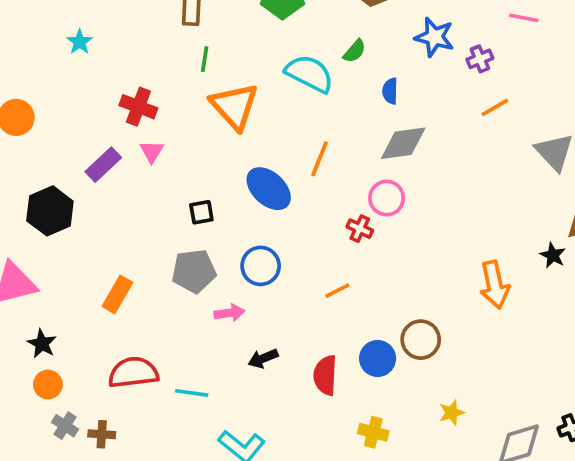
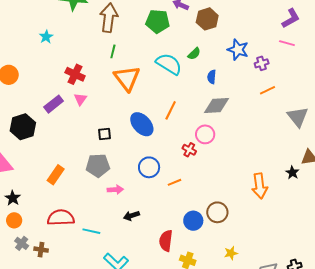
blue circle: (261, 266) -> (149, 167), moved
red semicircle: (325, 375) -> (166, 241), moved

